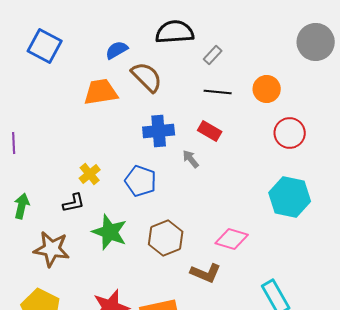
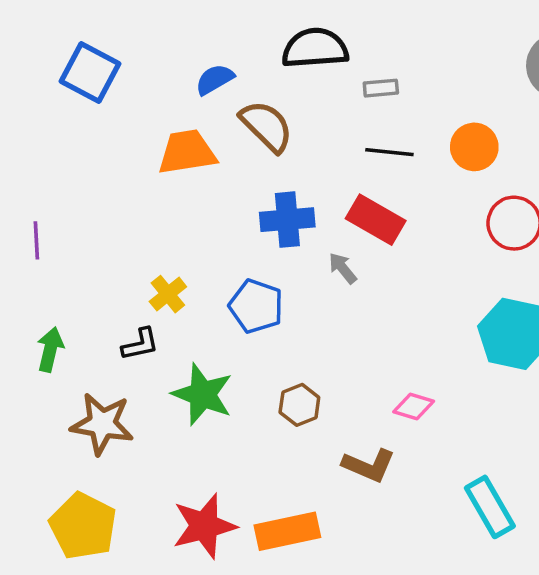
gray rectangle: (213, 55) -> (381, 88), turned 42
red rectangle: (210, 131) -> (376, 220), size x1.4
brown hexagon: (166, 238) -> (299, 405), size x0.7
pink diamond: (232, 239) -> (414, 407), size x0.7

